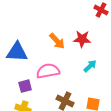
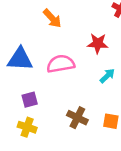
orange arrow: (57, 41) -> (52, 18), moved
pink semicircle: (48, 71) -> (61, 64), moved

